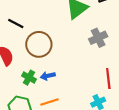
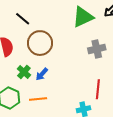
blue arrow: (48, 76) -> (42, 74), turned -48

